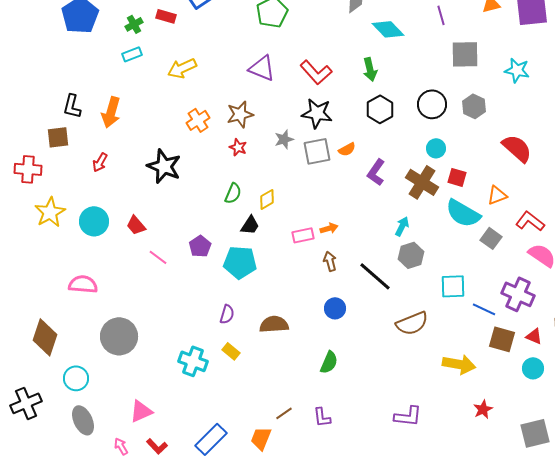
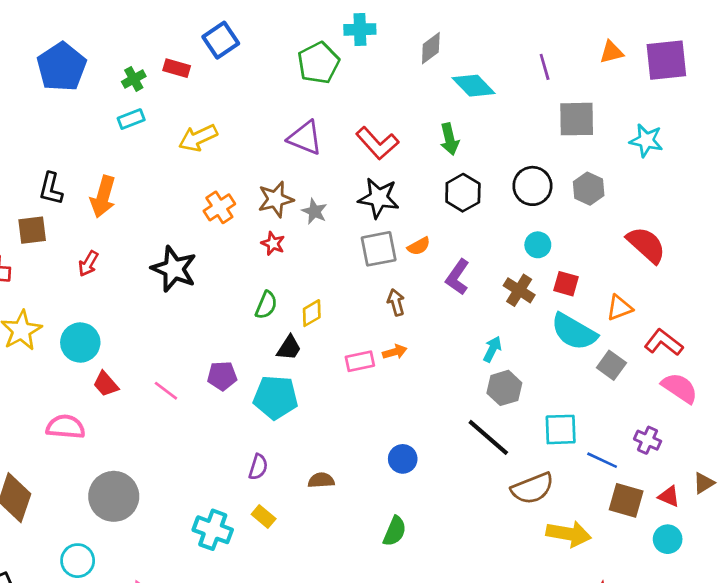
gray star: (284, 139) -> (314, 211), moved, turned -30
brown cross: (422, 182) -> (519, 290), size x0.7
red trapezoid: (136, 225) -> (106, 384), moved
purple pentagon: (200, 246) -> (222, 376), turned 30
brown arrow: (330, 261) -> (396, 302), moved
black line: (375, 276) -> (488, 437), moved
purple cross: (518, 294) -> (648, 440), size x0.6
brown semicircle: (412, 323) -> (532, 488), moved
brown semicircle: (274, 324) -> (321, 480), size x0.7
cyan circle: (76, 378) -> (78, 561), moved

